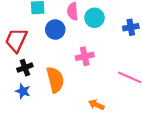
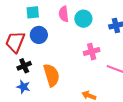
blue circle: (55, 29) -> (39, 35), moved
pink cross: (85, 56) -> (92, 52), moved

